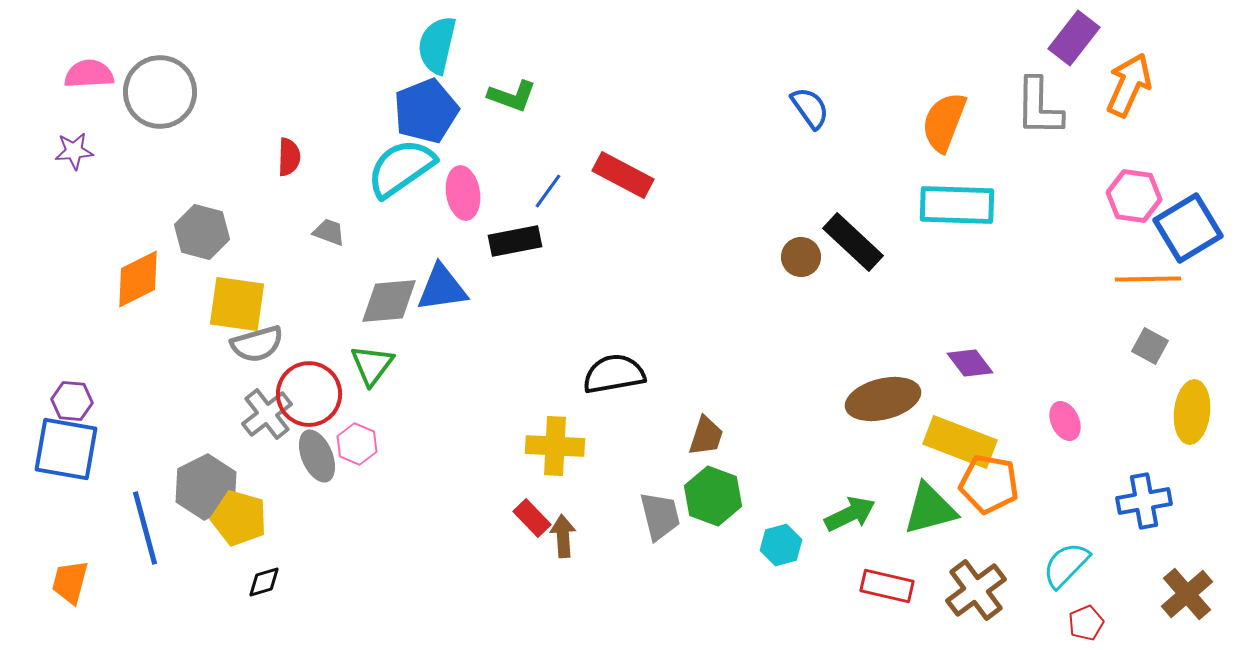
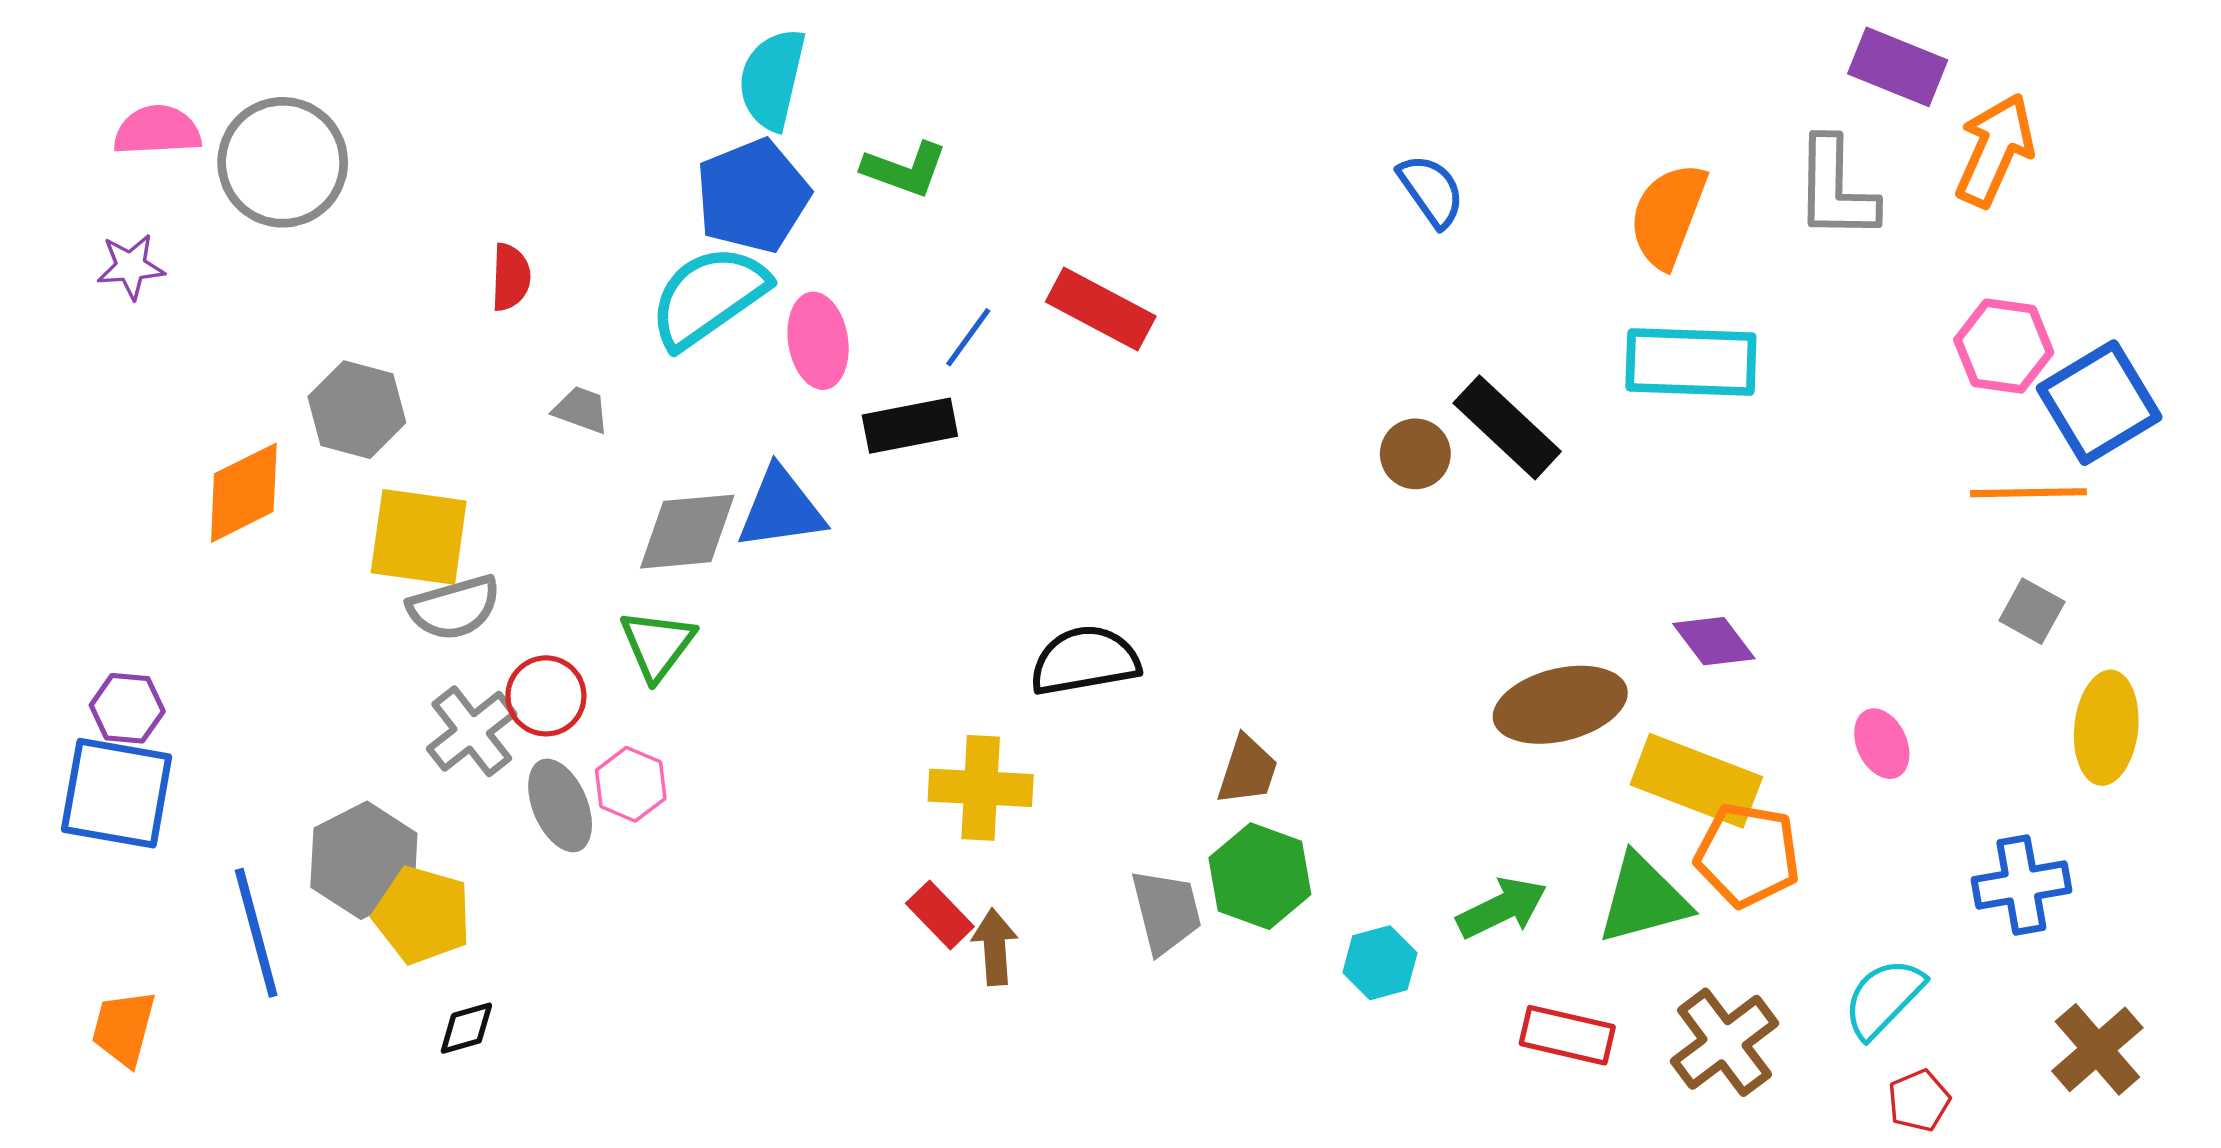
purple rectangle: (1074, 38) -> (1898, 67), turned 74
red circle: (309, 394) -> (546, 696), size x0.7

